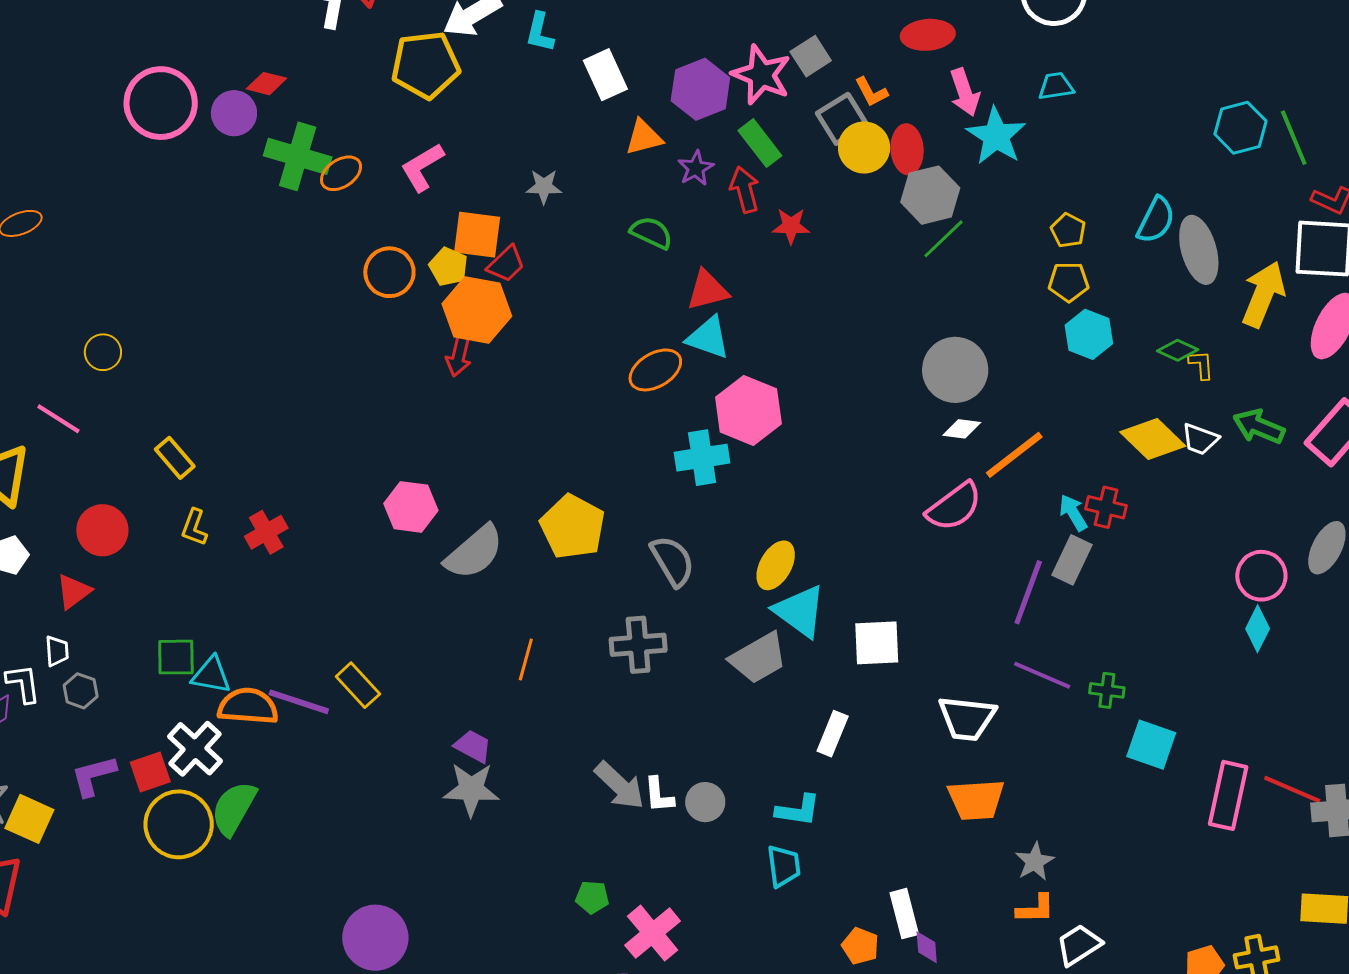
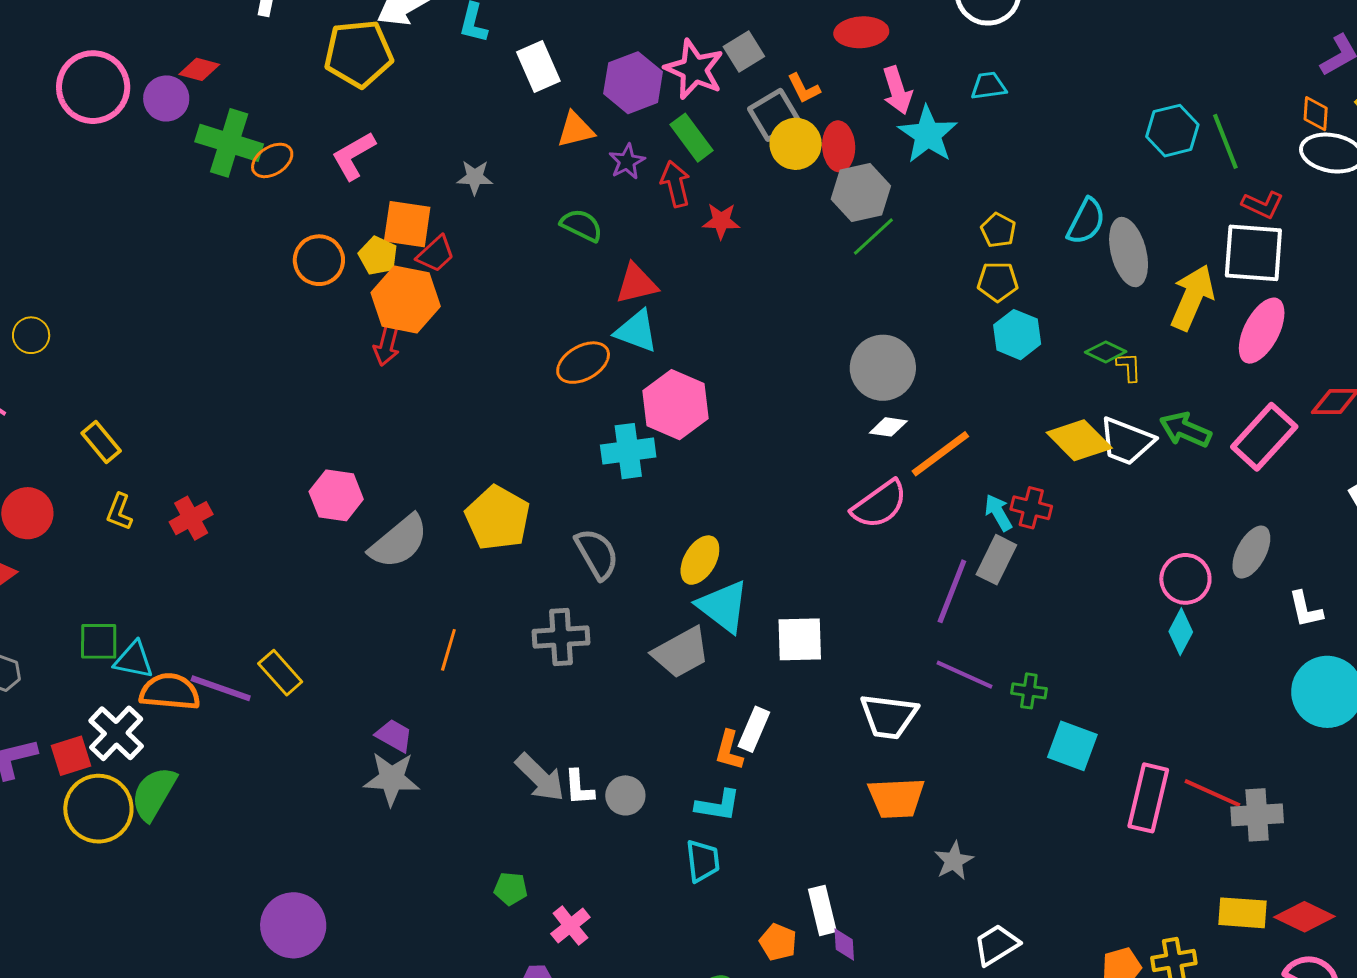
white trapezoid: (1200, 439) -> (1126, 441), size x1.5
orange L-shape: (1036, 909) -> (729, 750), moved, turned 105
pink cross: (653, 933) -> (570, 926), size x0.7

